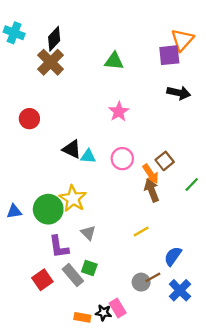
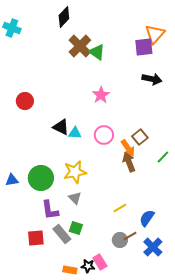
black diamond: (54, 39) -> (64, 17), moved
green triangle: (114, 61) -> (97, 52), turned 30
brown cross: (51, 62) -> (80, 46), moved
yellow star: (73, 199) -> (75, 172), moved, turned 30
yellow line: (141, 232) -> (120, 208), moved
red square: (42, 280) -> (36, 238), turned 30

